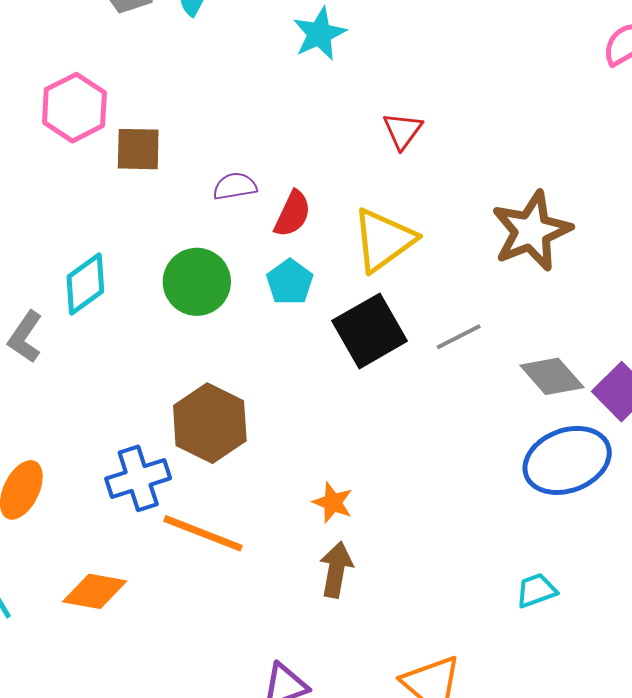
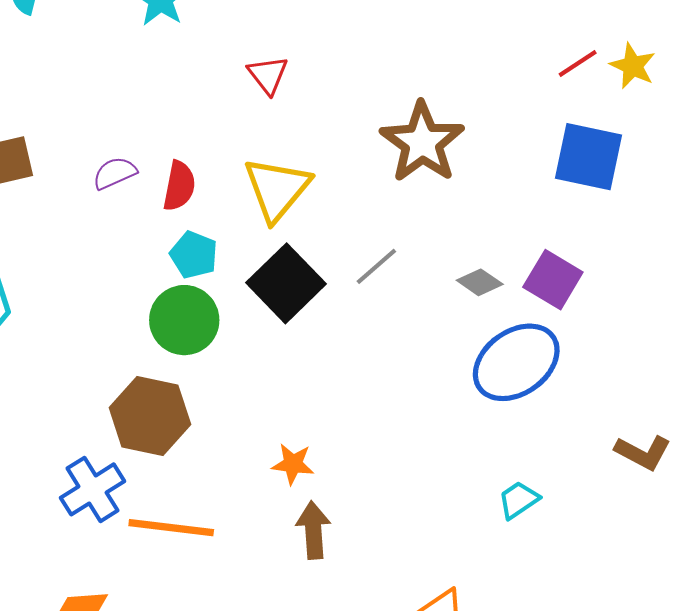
green circle: (197, 282) -> (184, 320), moved
gray diamond: (552, 376) -> (480, 282), size x0.7

